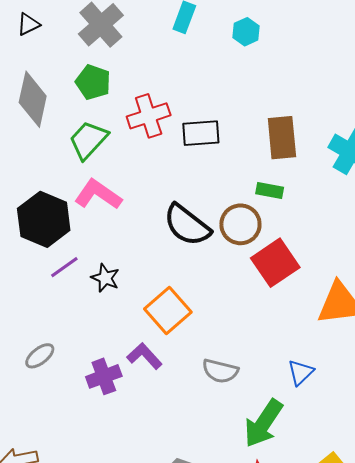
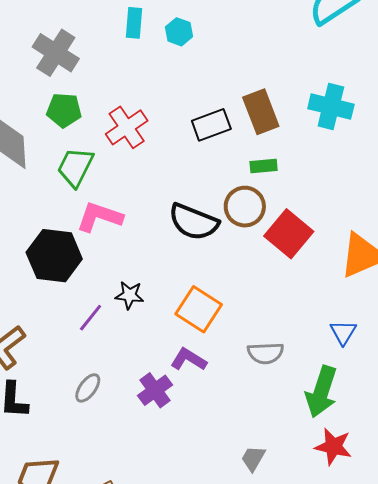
cyan hexagon: (246, 32) -> (179, 32), moved
black rectangle: (201, 133) -> (211, 125), moved
purple line: (64, 267) -> (91, 318), moved

